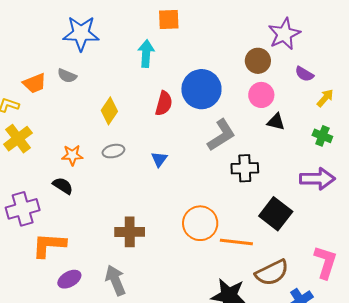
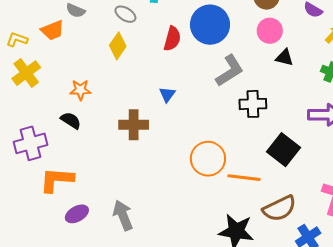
orange trapezoid: (35, 83) -> (52, 30), moved
gray ellipse: (113, 151) -> (125, 14), moved, turned 45
brown cross: (130, 232) -> (134, 125), moved

